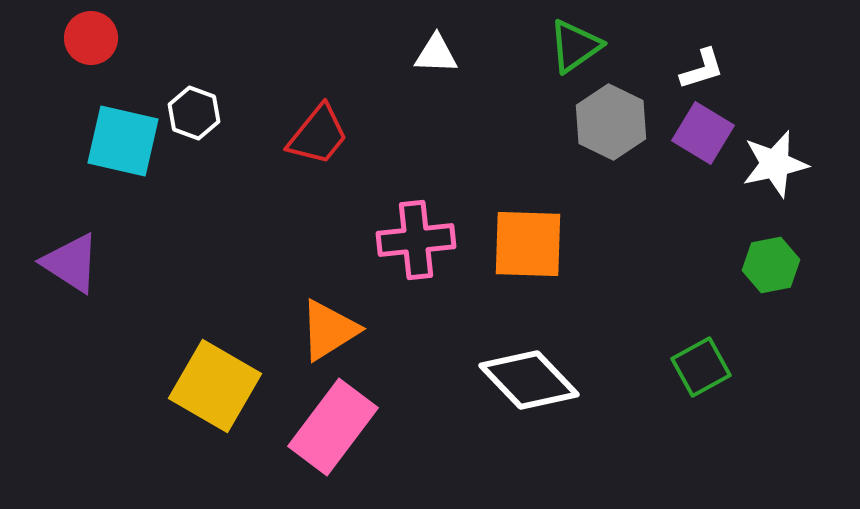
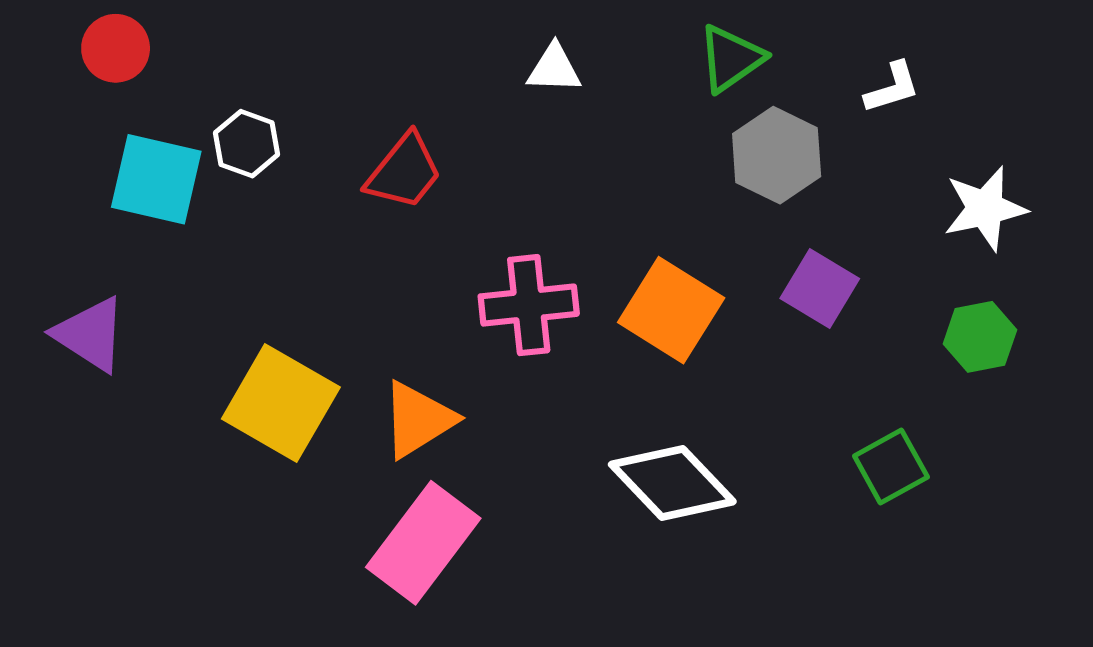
purple square: (703, 133) -> (820, 289), moved
orange square: (528, 244) -> (671, 310), turned 30
yellow square: (215, 386) -> (281, 403), moved

